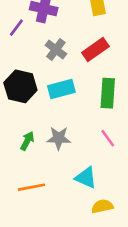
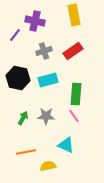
gray cross: (56, 49) -> (44, 51), turned 35
green rectangle: (108, 93) -> (76, 94), moved
pink line: (108, 138) -> (74, 116), moved
yellow semicircle: (102, 206) -> (48, 166), moved

